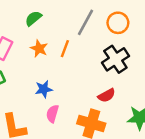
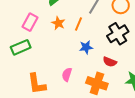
blue star: (44, 89) -> (86, 47), moved
red semicircle: (107, 95) -> (110, 62), turned 48

